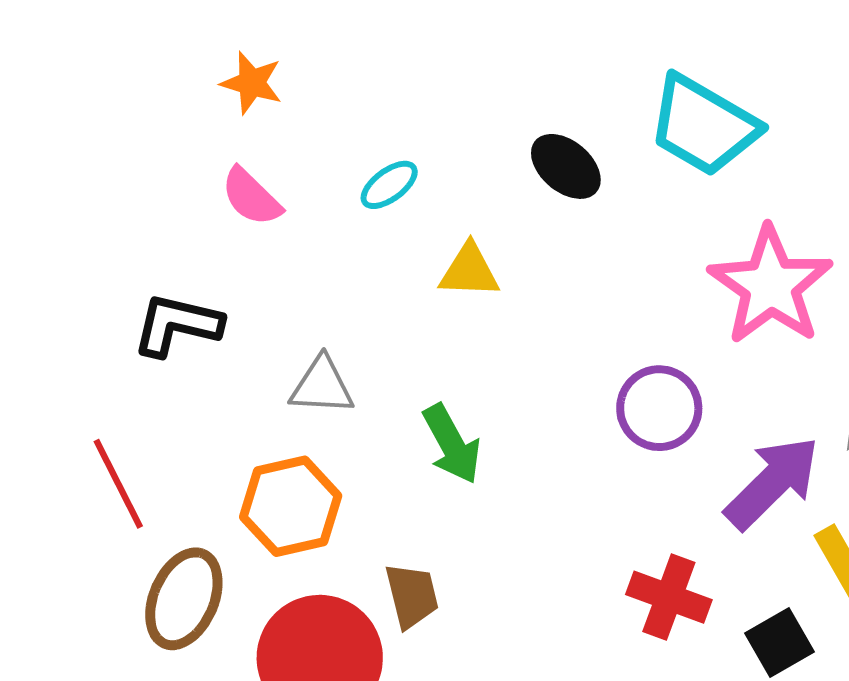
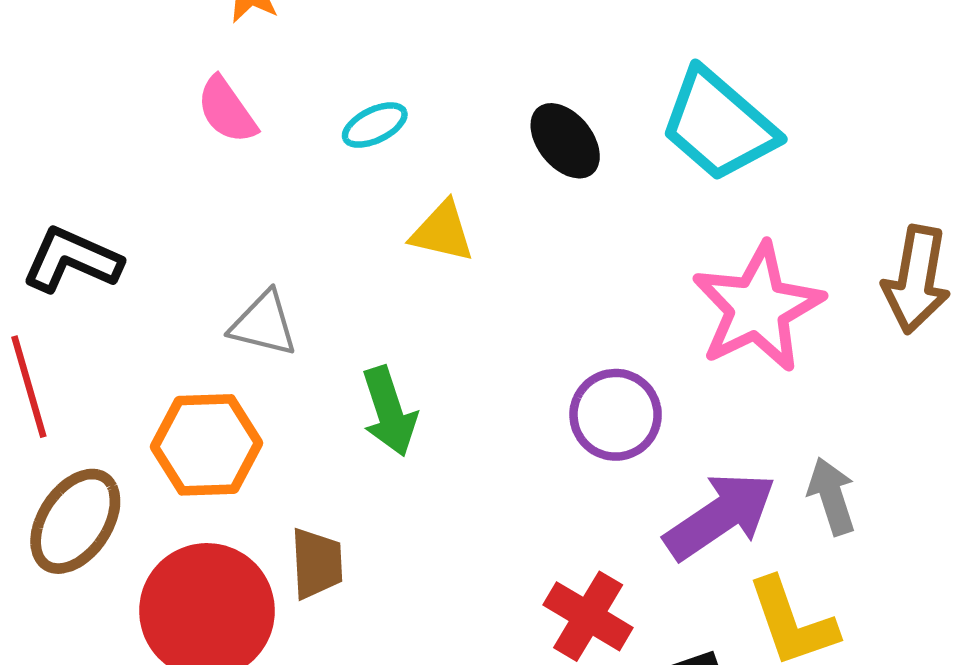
black L-shape: (177, 325) -> (72, 260), moved

